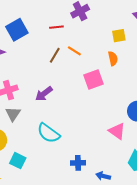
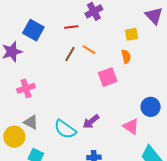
blue square: (17, 30) -> (33, 30), turned -30
purple arrow: (44, 94) -> (91, 122), moved
gray triangle: (13, 114) -> (31, 122), moved, turned -35

